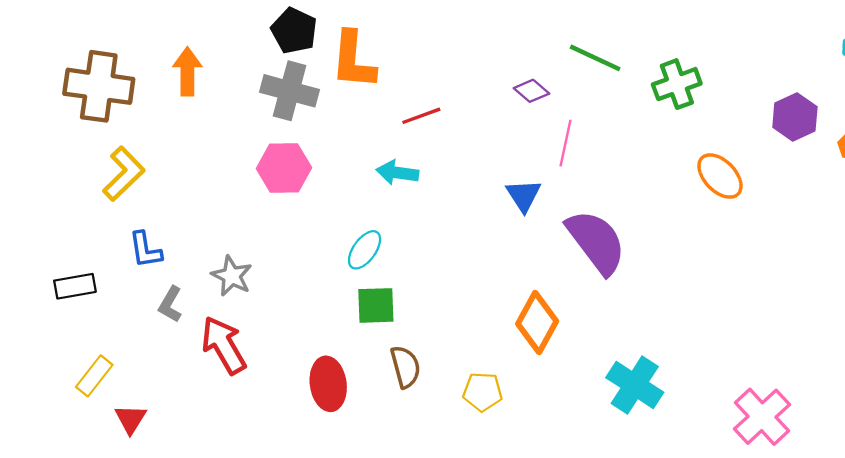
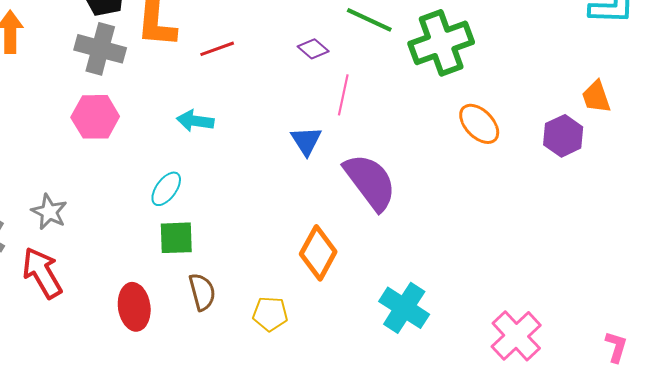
green cross: (677, 84) -> (441, 43), size x1.5
red line: (421, 116) -> (217, 49), moved
purple hexagon: (795, 117) -> (563, 136), moved

